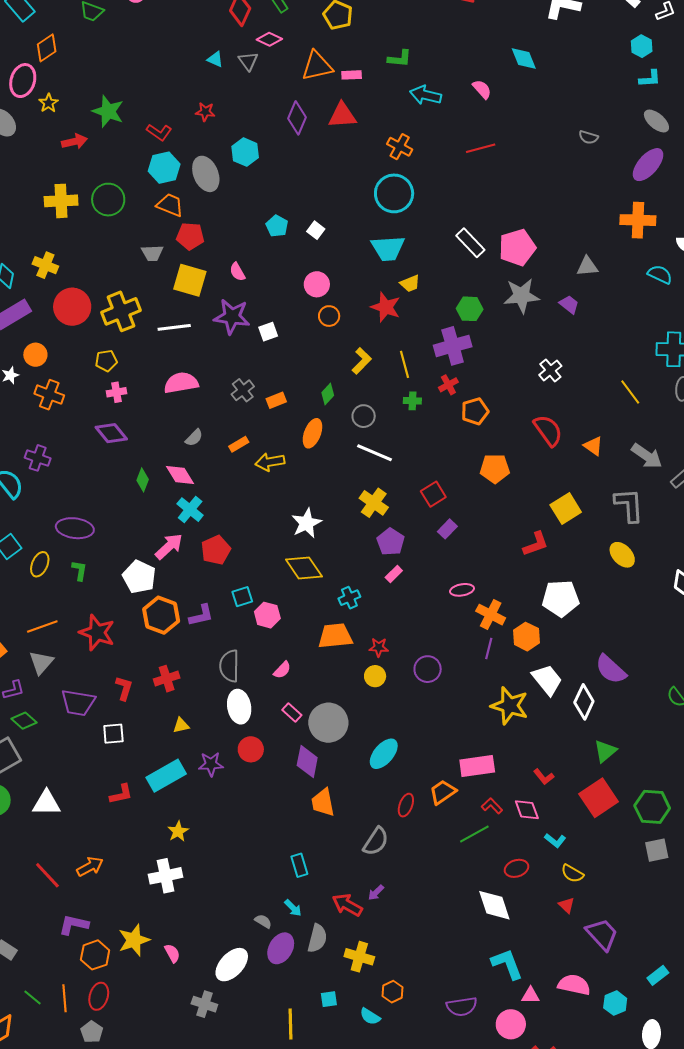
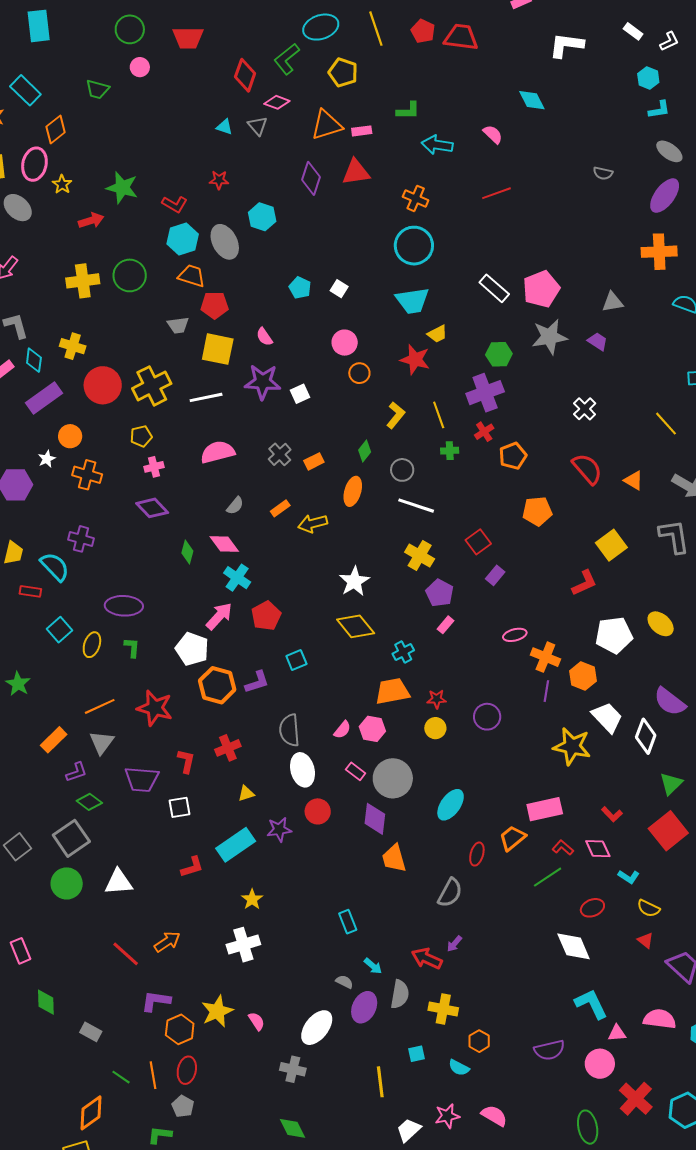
yellow ellipse: (622, 555) -> (661, 624), moved
pink hexagon: (267, 615) -> (372, 729), moved
cyan rectangle: (299, 865) -> (348, 922), moved

